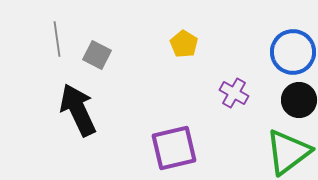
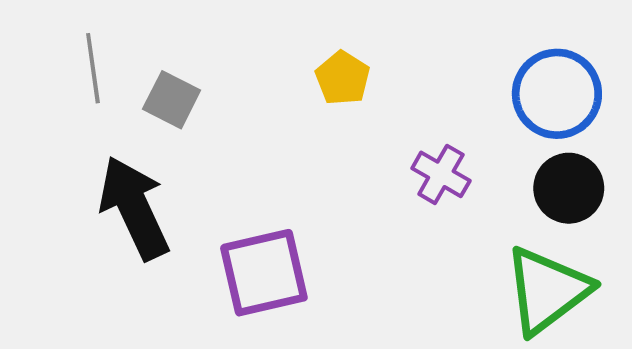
purple square: (174, 148) -> (264, 273), moved

